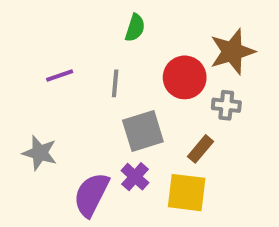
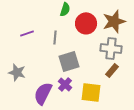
red circle: (185, 77) -> (86, 23), moved
gray cross: (226, 105) -> (111, 48), size x1.5
brown rectangle: (201, 149) -> (112, 70), moved

